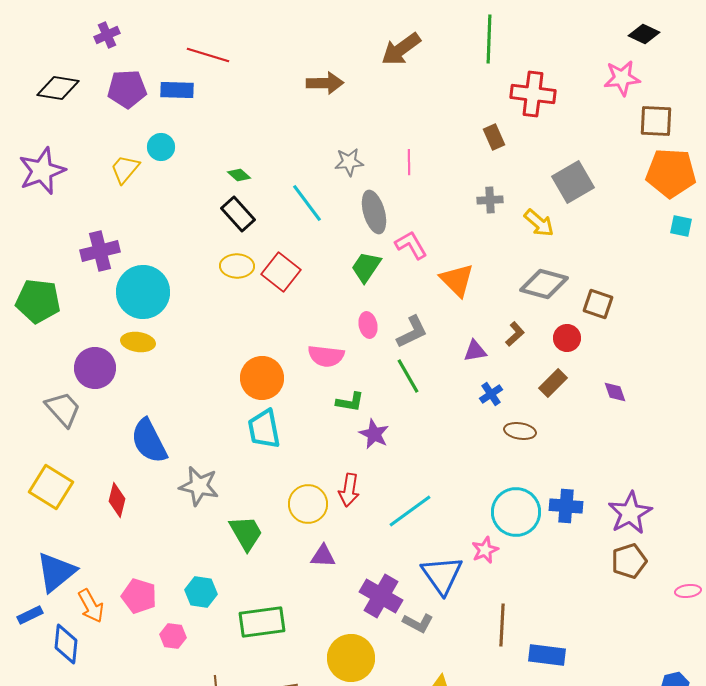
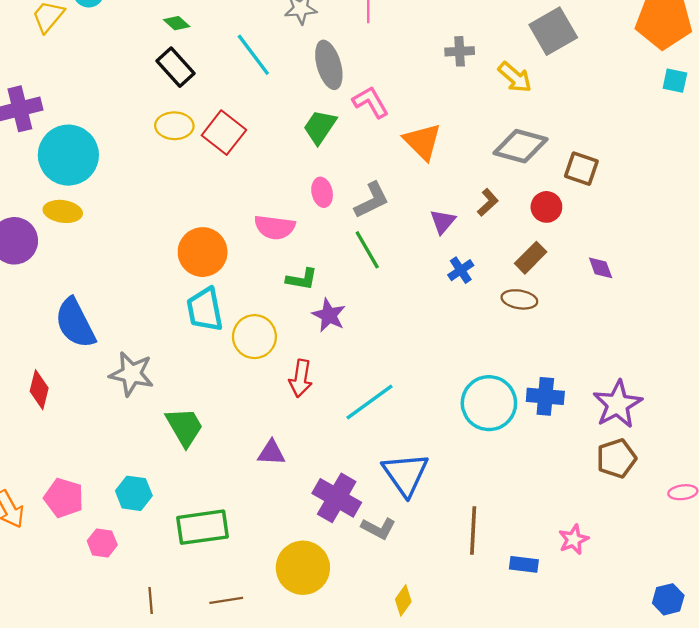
purple triangle: (475, 351) -> (443, 222), turned -40
brown ellipse: (520, 431) -> (519, 299), moved
yellow circle: (308, 504) -> (254, 337), moved
pink star: (485, 550) -> (574, 540), moved
blue rectangle: (547, 655) -> (524, 564), size x0.7

